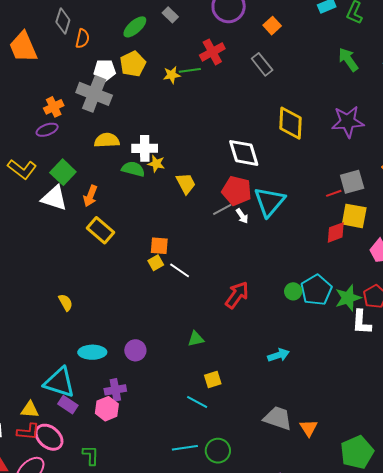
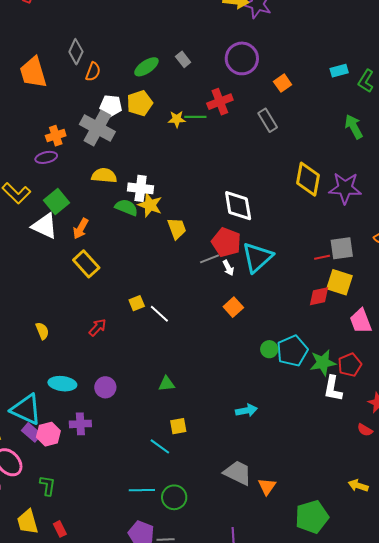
yellow diamond: (291, 123) -> (308, 179), moved
yellow star: (156, 164) -> (150, 205), size x1.4
orange square: (159, 246) -> (233, 307), moved, turned 36
red arrow: (237, 295) -> (98, 327), moved, size x0.7
pink hexagon: (107, 409) -> (48, 434), moved

